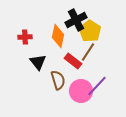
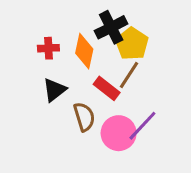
red cross: (25, 37) -> (48, 48), moved
black triangle: (38, 62) -> (54, 90), turned 30

